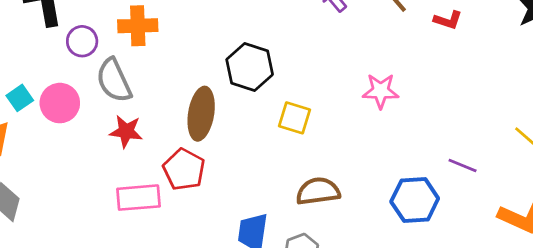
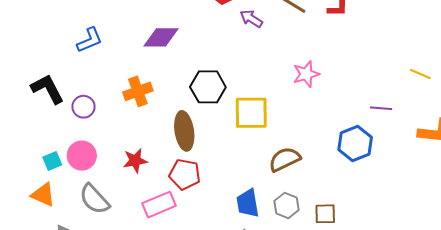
orange cross: (138, 26) -> (138, 91), moved
gray semicircle: (114, 80) -> (94, 199), moved
cyan square: (20, 98) -> (52, 161), turned 30
yellow square: (294, 118) -> (251, 113), size x1.5

